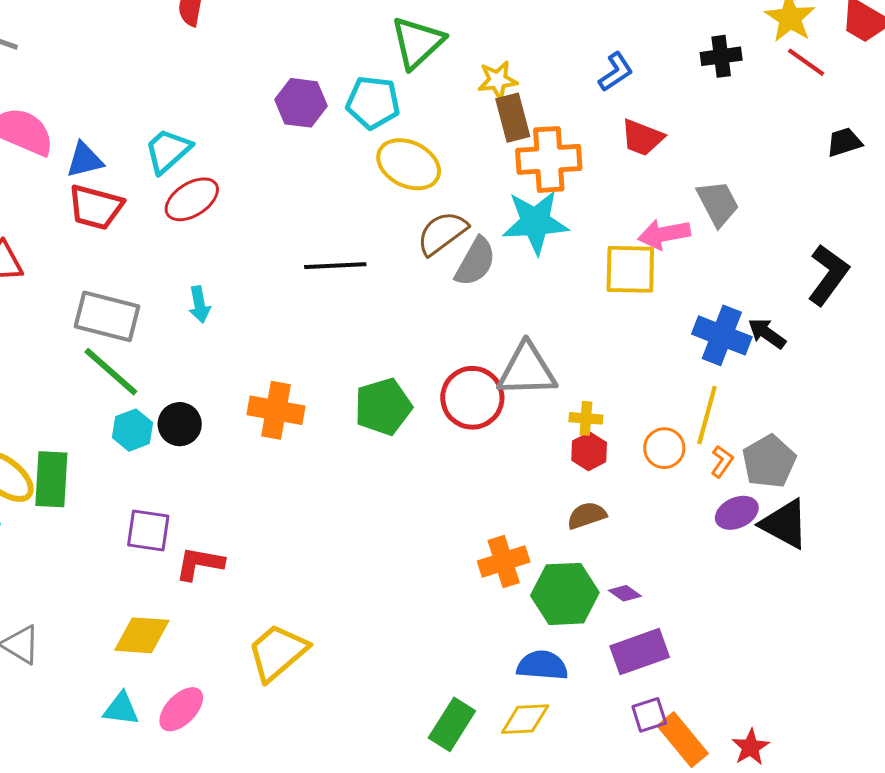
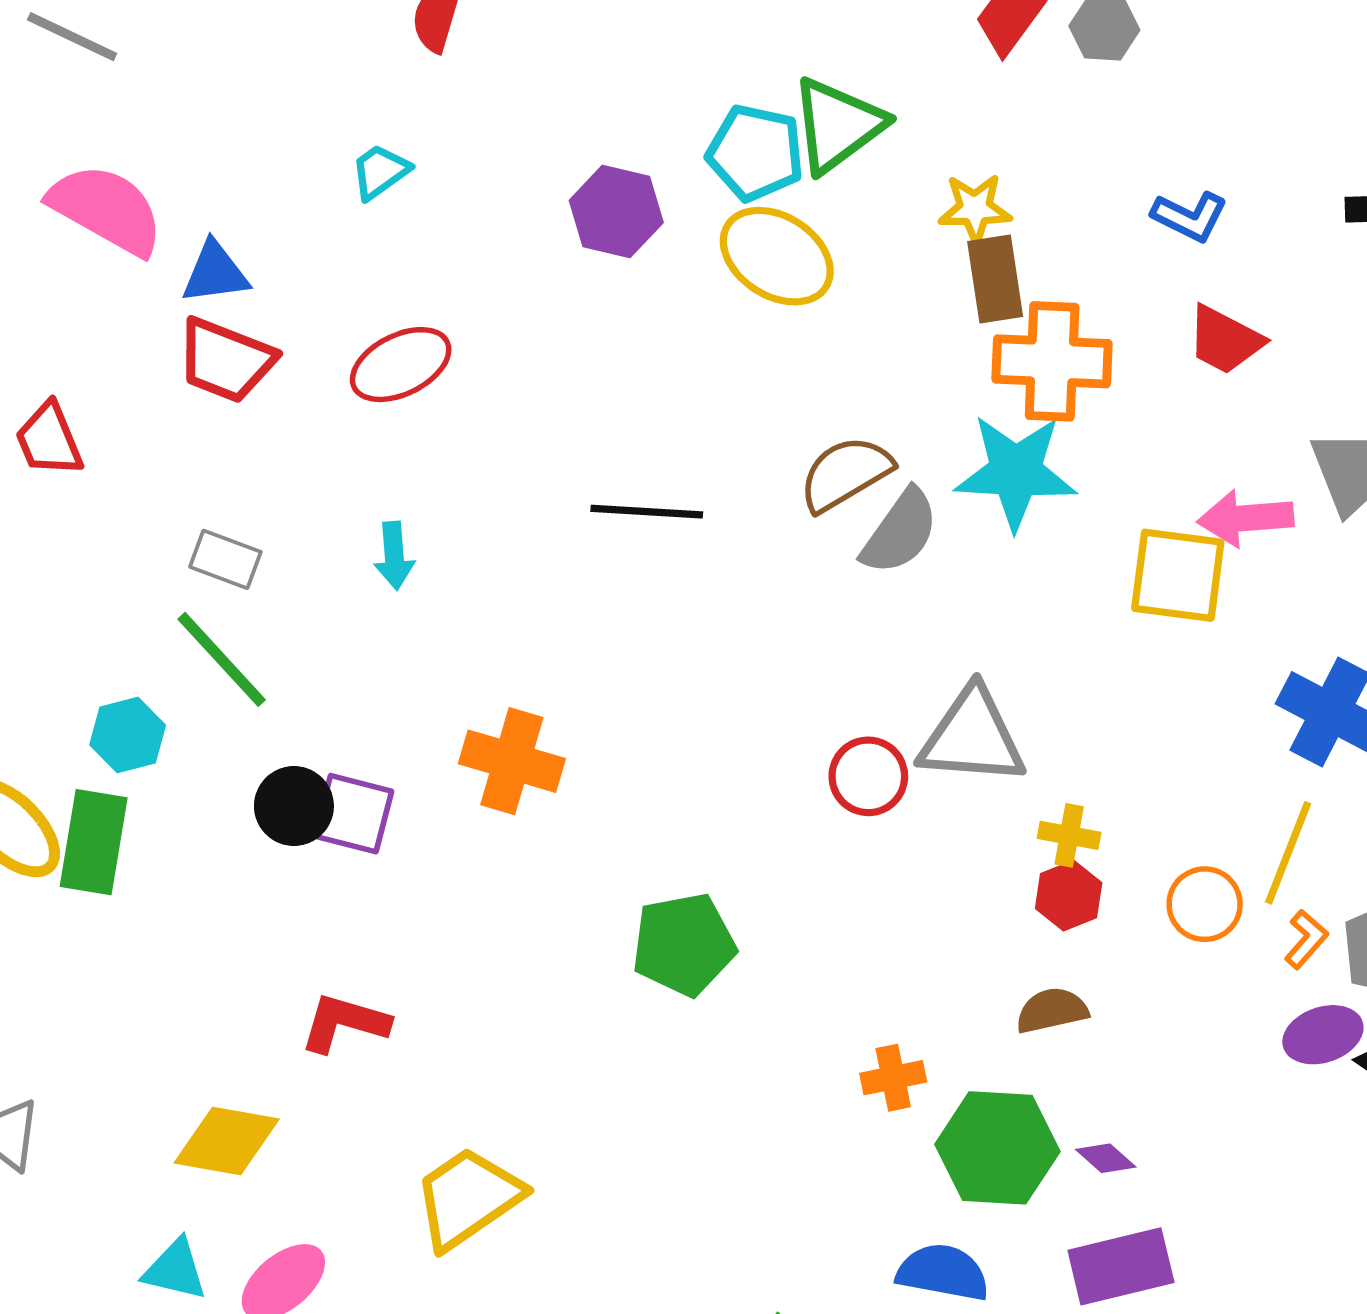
blue L-shape: (616, 72) -> (1190, 217), turned 54
cyan pentagon: (373, 102) -> (755, 153), moved
cyan trapezoid: (168, 151) -> (380, 172), moved, size x0.7
yellow ellipse: (409, 164) -> (777, 256), moved
gray rectangle: (107, 316) -> (225, 559), size x0.6
red circle: (472, 398) -> (868, 776), size x0.7
green pentagon: (383, 407) -> (684, 944), moved
black circle: (180, 424) -> (294, 806), moved
cyan hexagon: (133, 430) -> (128, 735), moved
purple square: (148, 530) -> (353, 814), moved
orange cross: (504, 562) -> (893, 1078), size x0.7

